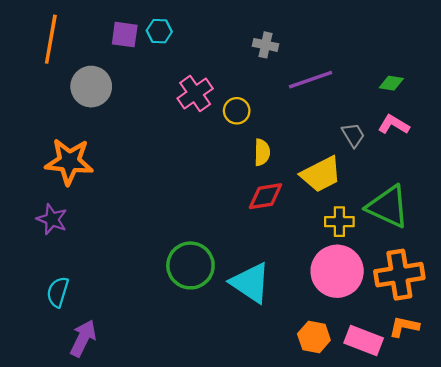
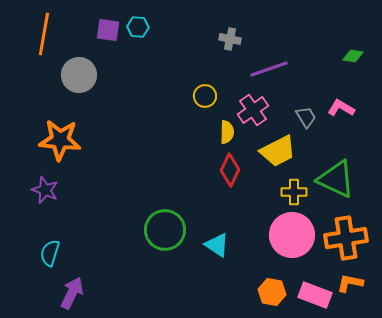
green diamond: (391, 83) -> (353, 56), moved
pink cross: (195, 93) -> (253, 110), moved
red diamond: (266, 196) -> (230, 170), turned -56
cyan triangle: (251, 283) -> (217, 245), size x0.7

